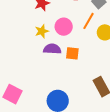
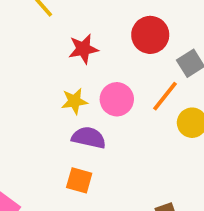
orange square: (72, 53) -> (79, 180), moved

